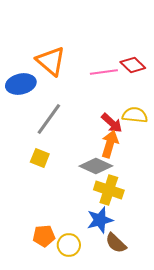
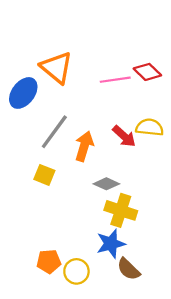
blue ellipse: (21, 84) -> (23, 93), turned -40
orange arrow: (110, 144) -> (84, 146), moved
gray diamond: (96, 166) -> (106, 184), size x0.7

